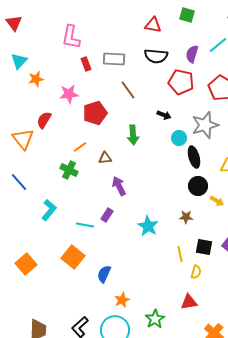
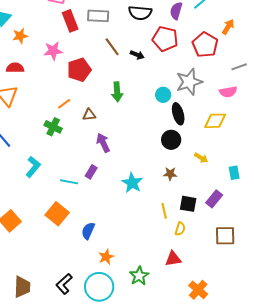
red rectangle: (86, 64) -> (70, 21), size x1.5
black arrow: (164, 115) -> (137, 55), moved
red semicircle: (44, 120) -> (15, 68), moved, turned 60
black circle: (198, 186) -> (171, 140), moved

